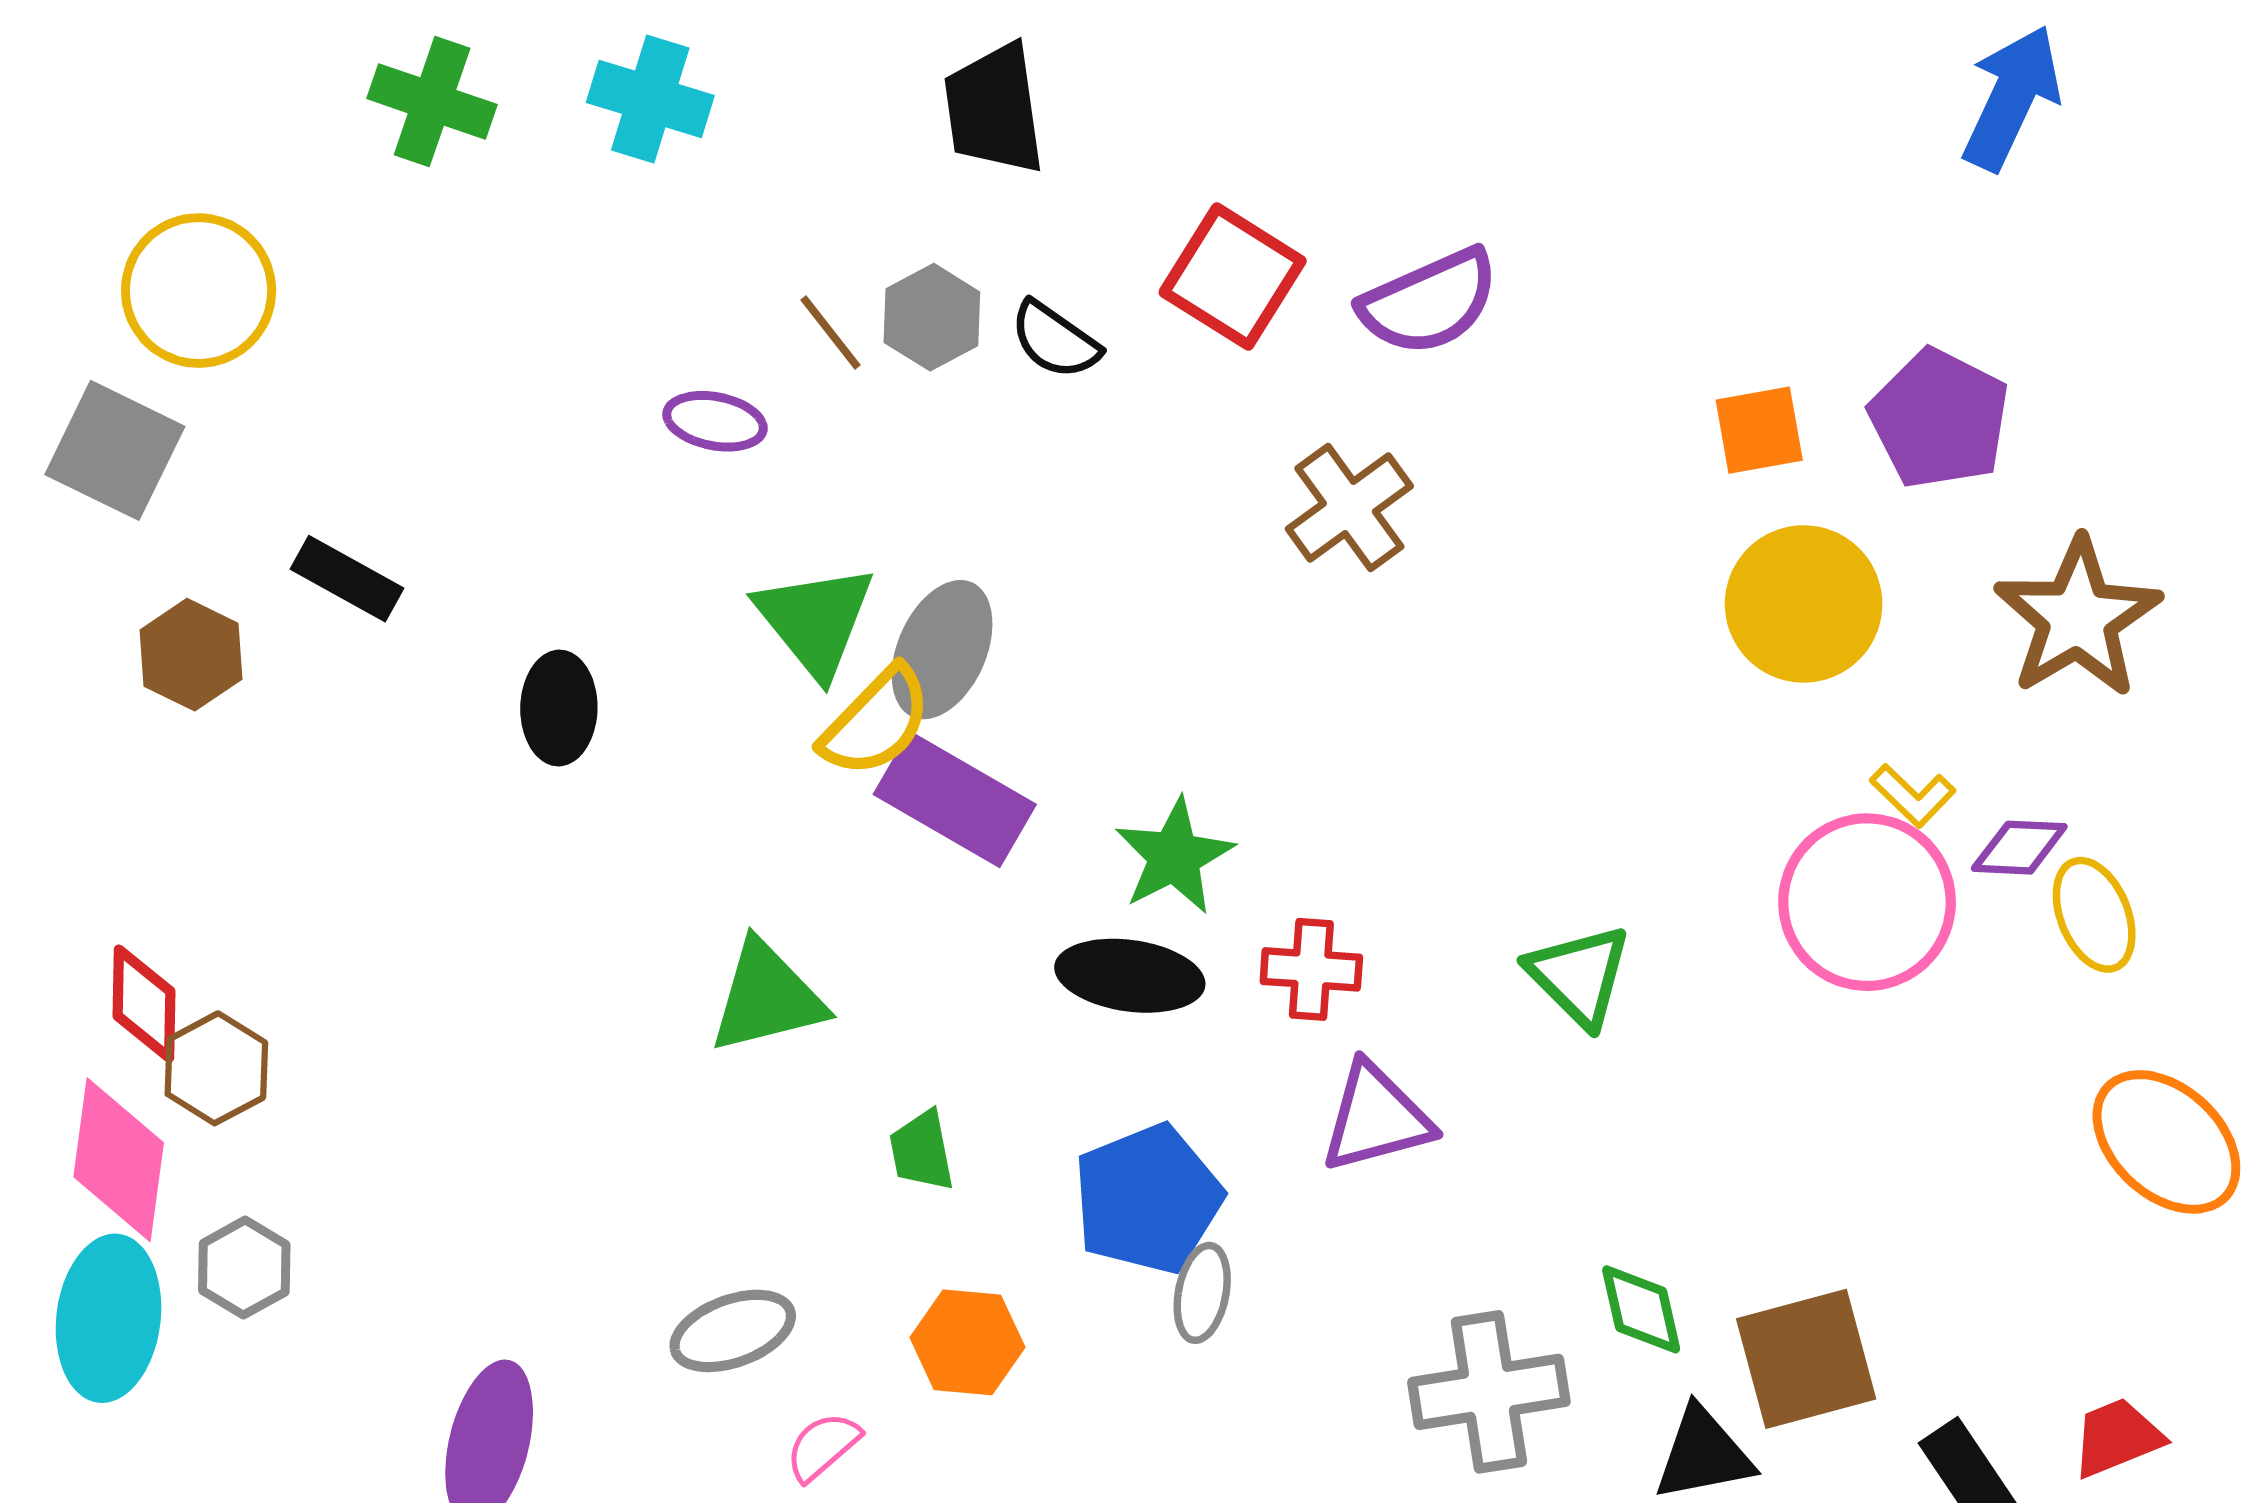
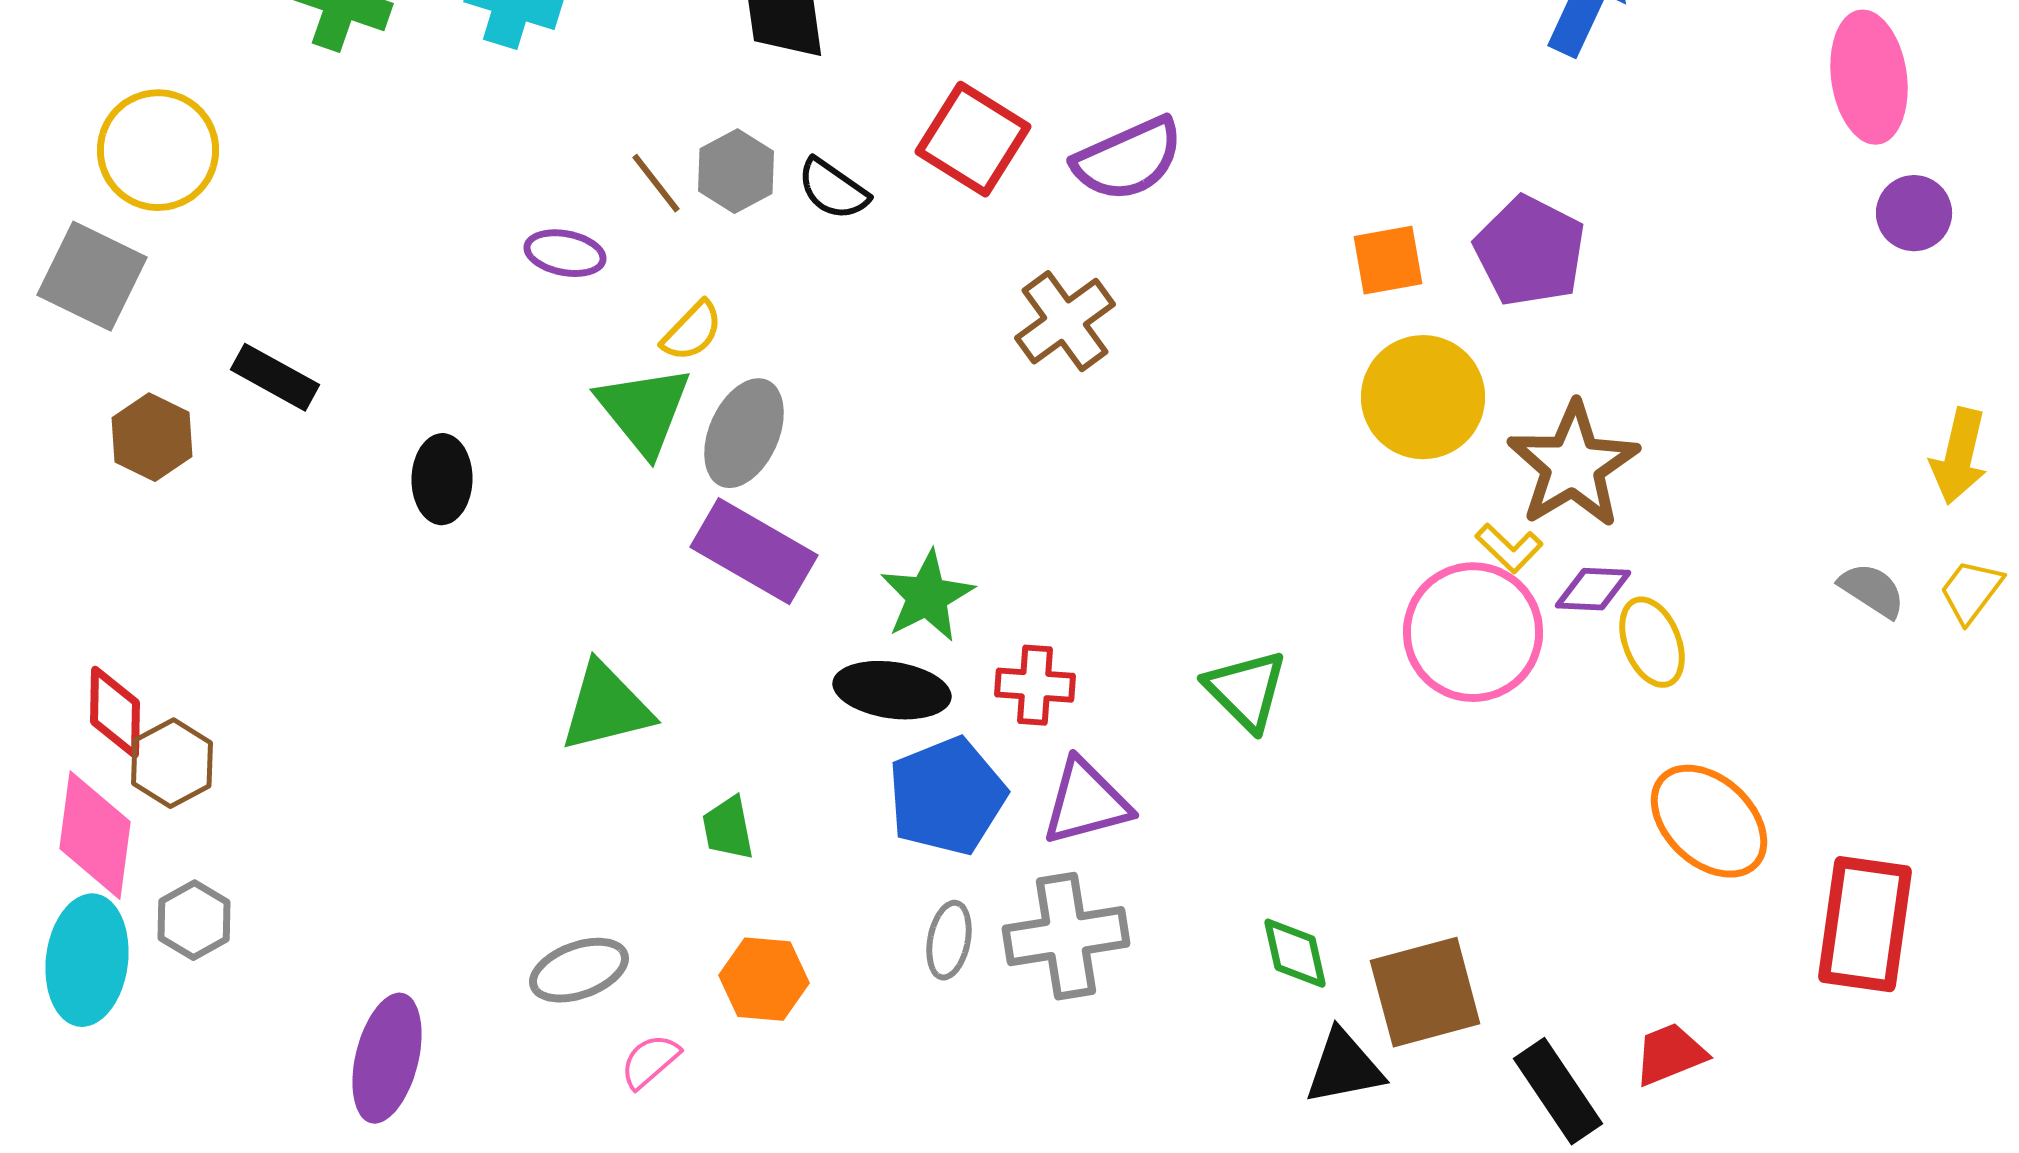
brown star: (2078, 618) -> (1573, 465), moved
yellow semicircle: (876, 722) -> (692, 331), moved, size x0.7
blue pentagon: (1148, 1199) -> (947, 796), moved
gray cross: (1489, 1392) -> (1066, 936), moved

